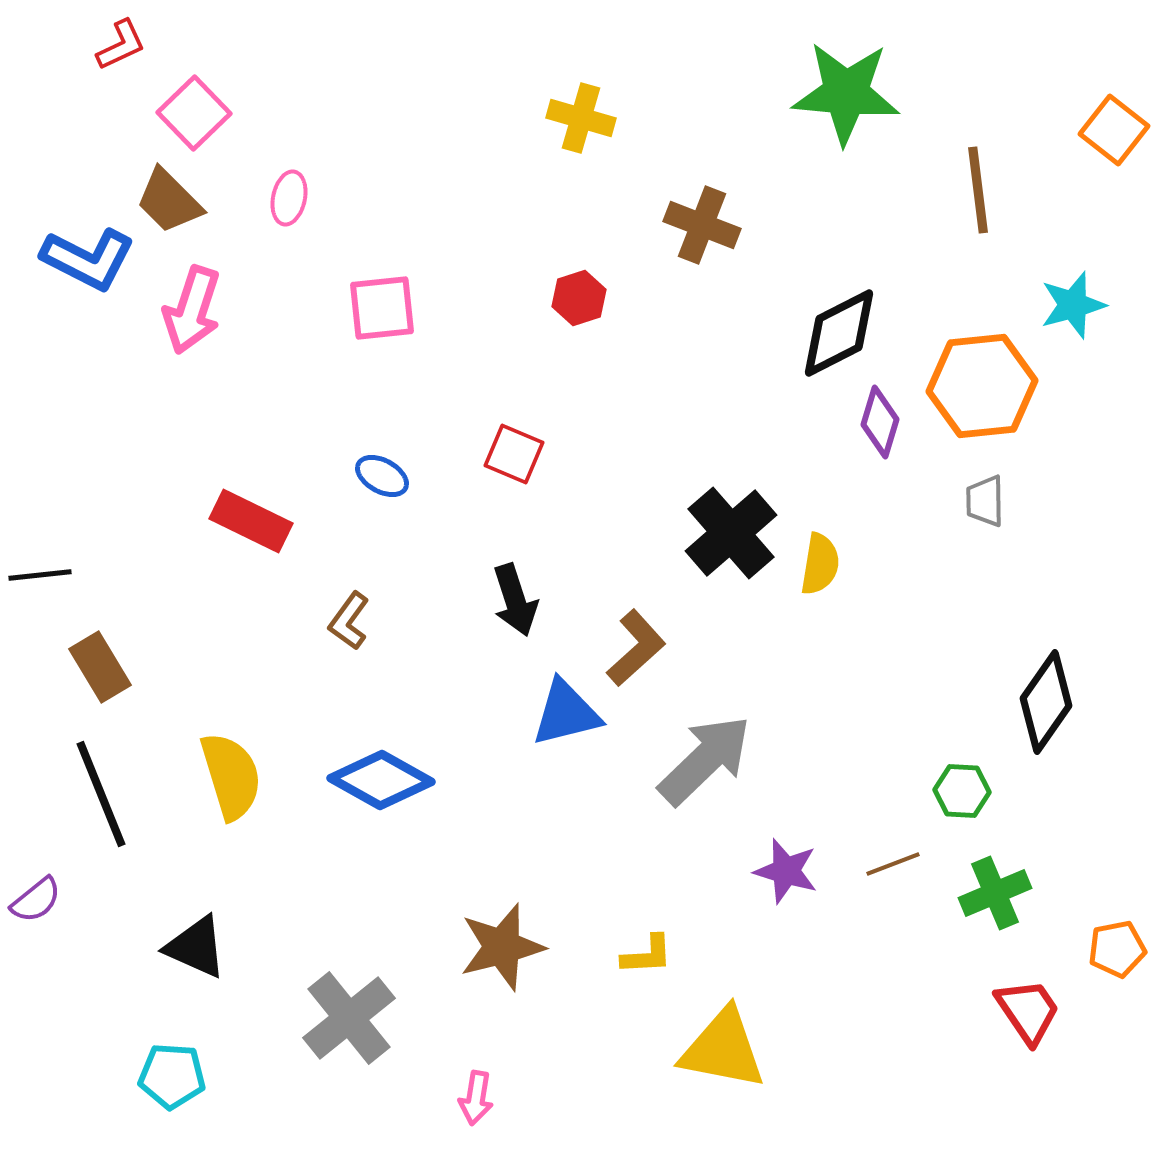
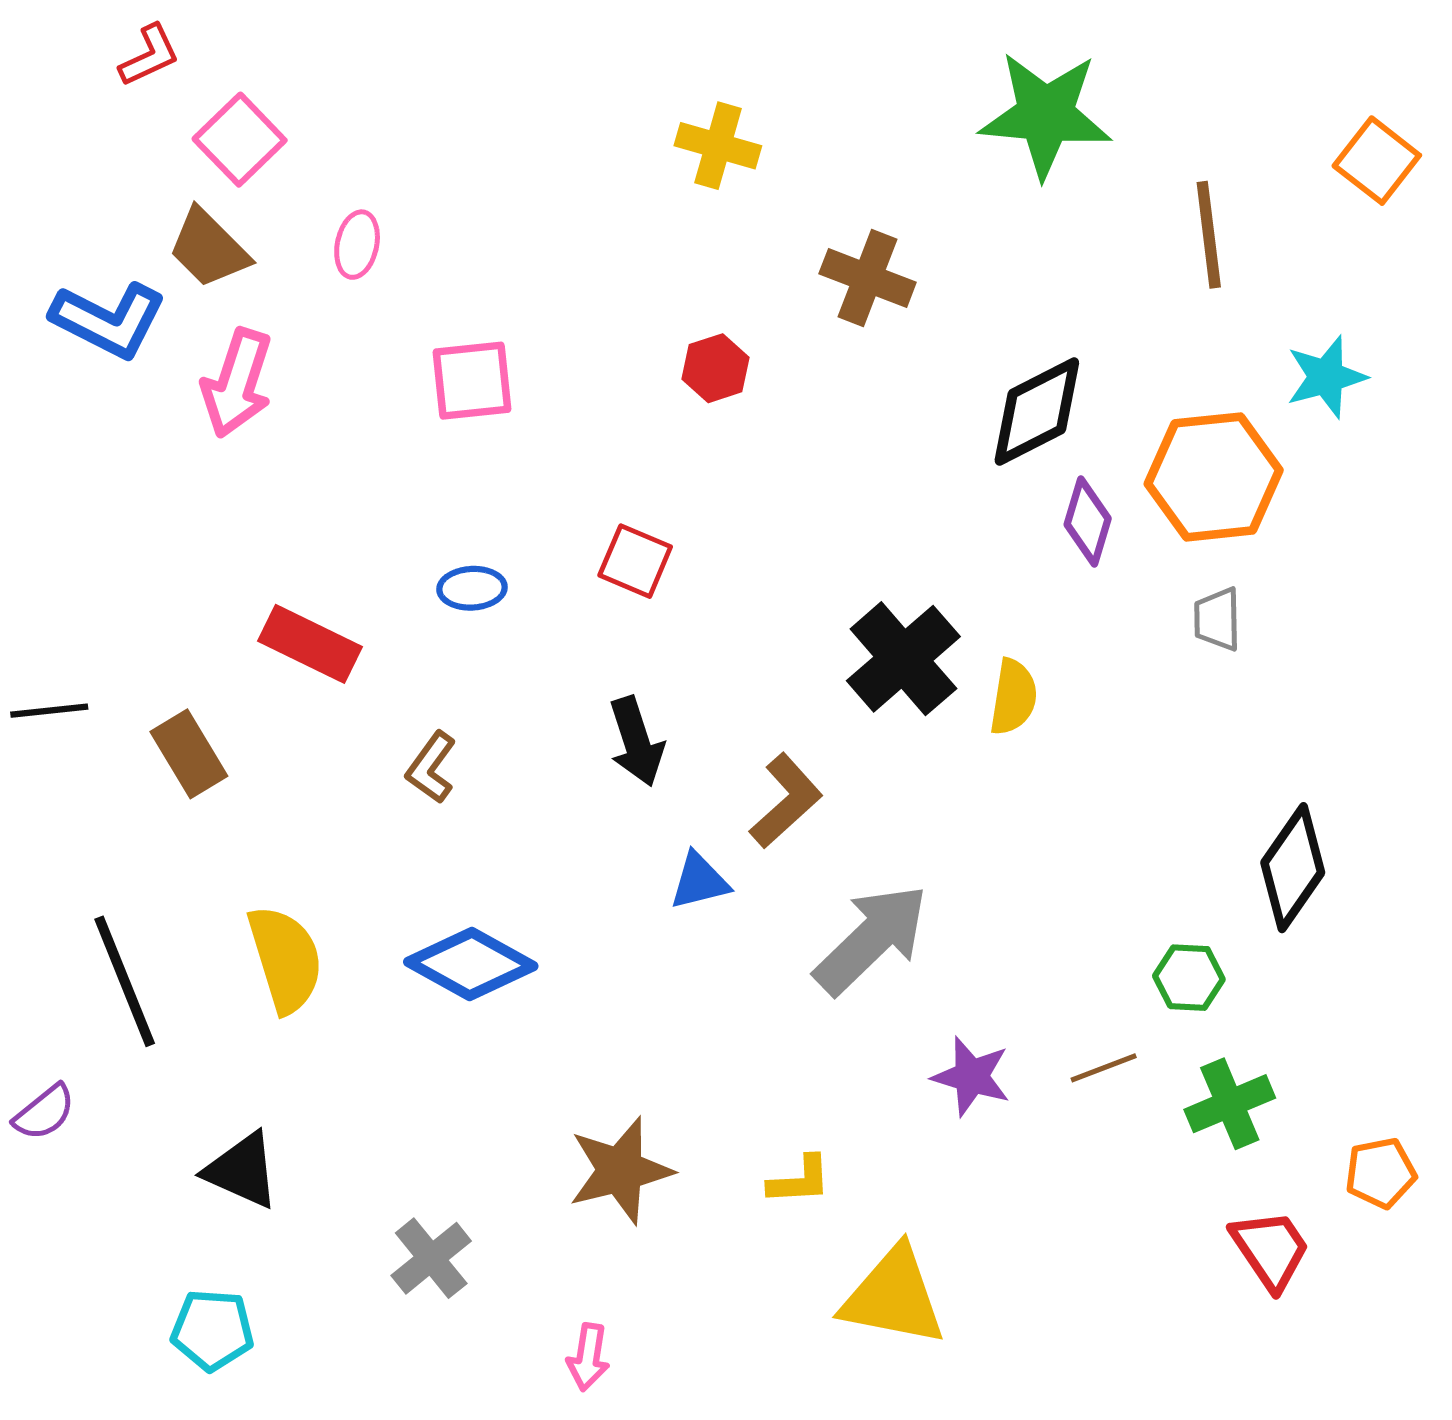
blue ellipse: (382, 476) -> (472, 588), turned -32
brown rectangle: (100, 667) -> (189, 754), moved
blue triangle: (566, 713) -> (699, 881), size x0.7
gray cross: (349, 1018) -> (431, 1258), size x0.7

